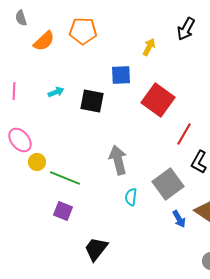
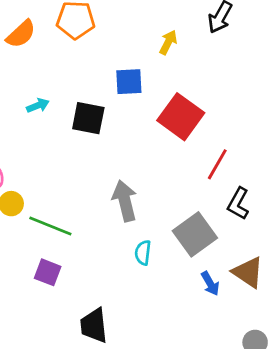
black trapezoid: (96, 249) -> (94, 326), turned -44

